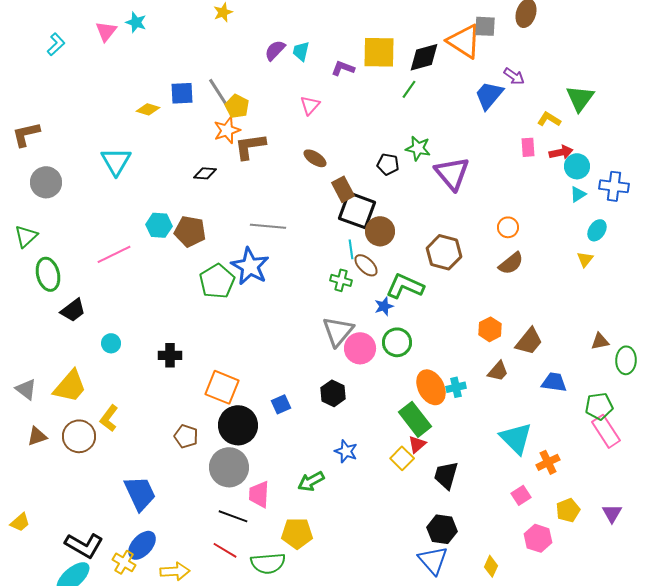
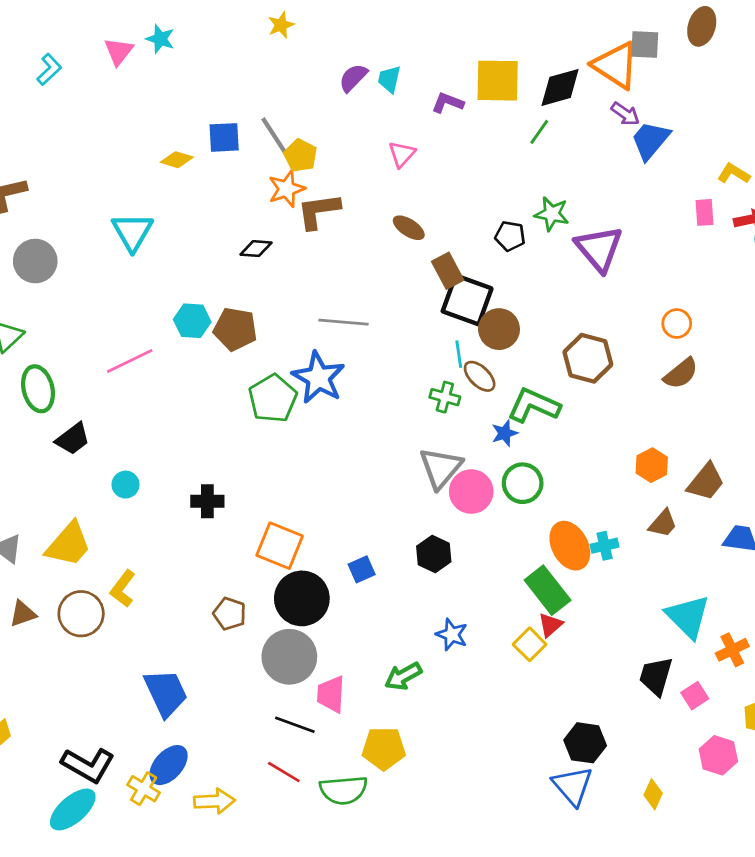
purple arrow: (514, 76) -> (625, 114), moved
black trapezoid: (446, 475) -> (656, 676), moved

